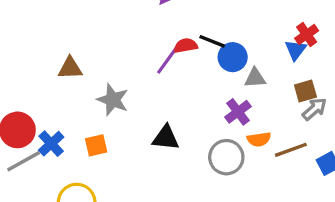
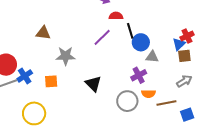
black line: (212, 41) -> (130, 31), turned 42
red semicircle: (186, 46) -> (116, 16), moved
brown square: (305, 91) -> (184, 56), moved
gray star: (113, 100) -> (66, 56), turned -30
black triangle: (166, 138) -> (93, 84), turned 30

